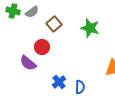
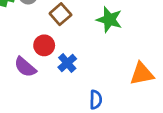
blue cross: (59, 82) -> (67, 63), moved

